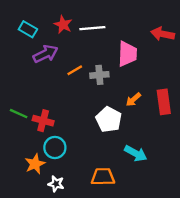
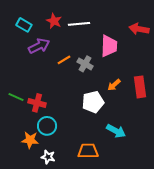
gray cross: (99, 75) -> (85, 64), turned 35
white pentagon: (109, 119) -> (93, 102), turned 30
orange star: (35, 164) -> (30, 140), turned 30

